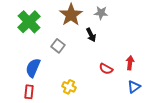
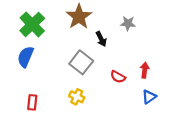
gray star: (101, 13) -> (128, 23), moved
gray square: (58, 46) -> (81, 62), moved, size x1.5
blue semicircle: (33, 68) -> (26, 57), moved

